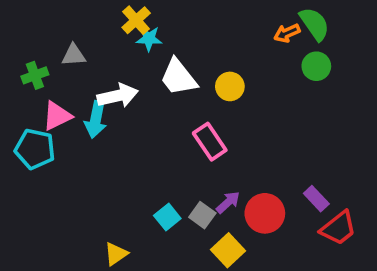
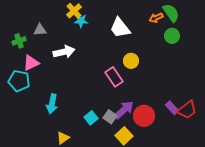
white trapezoid: (178, 77) -> (120, 28), moved
yellow circle: (230, 86) -> (131, 61), moved
cyan arrow: (96, 120) -> (52, 104), moved
purple arrow: (228, 202) -> (124, 110), size x1.5
red trapezoid: (338, 228) -> (187, 110), moved

